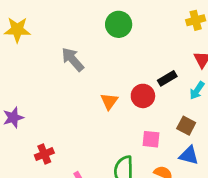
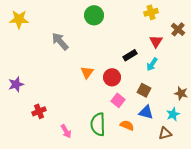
red circle: (143, 96) -> (112, 77), moved
pink square: (151, 139) -> (118, 100), turned 32

